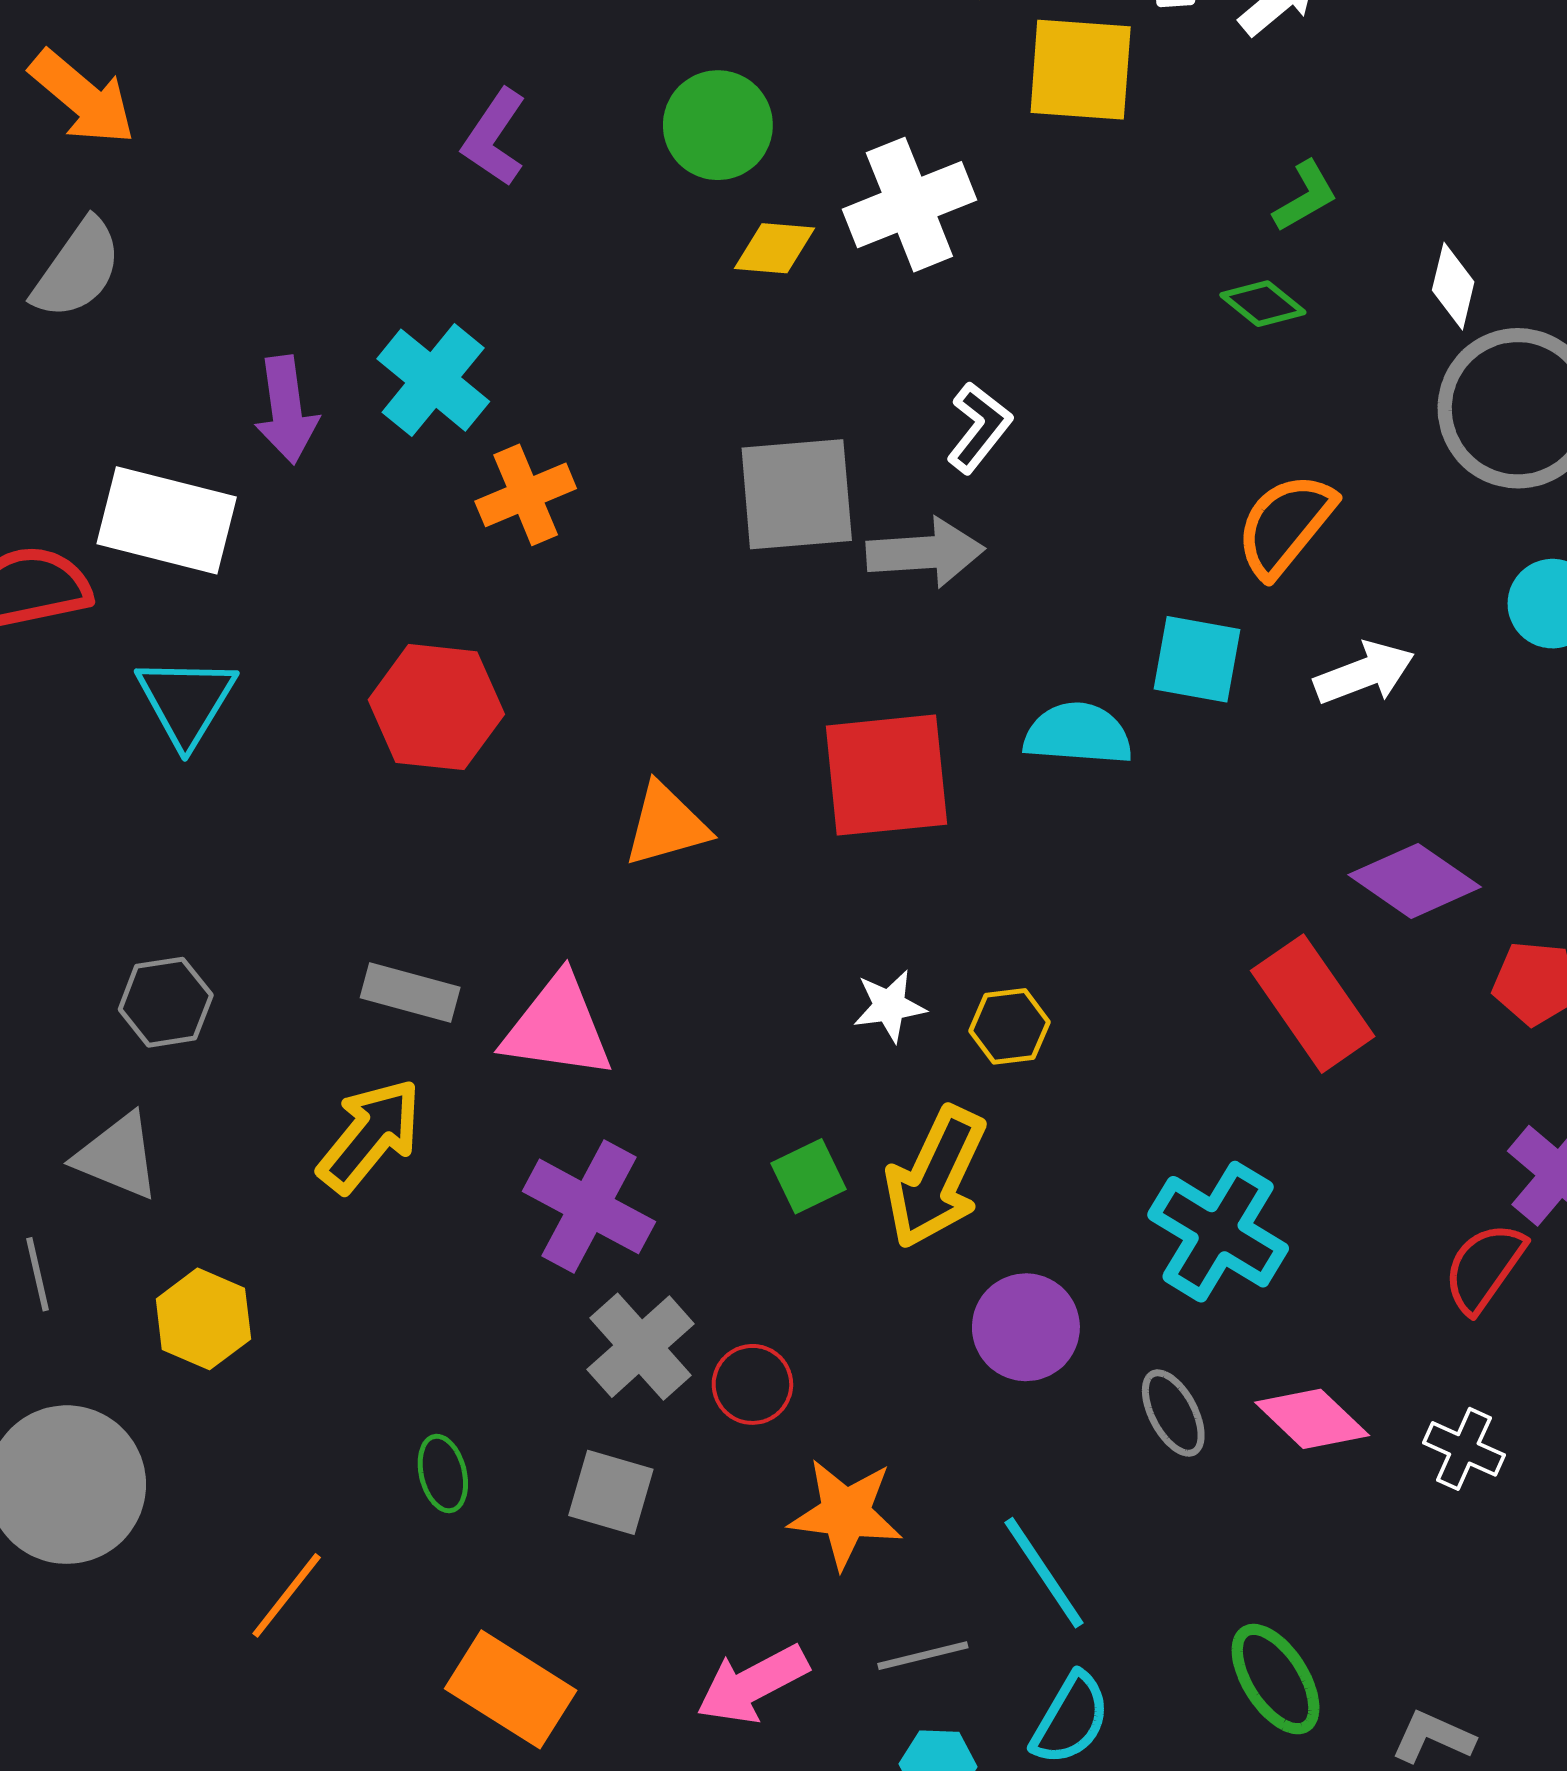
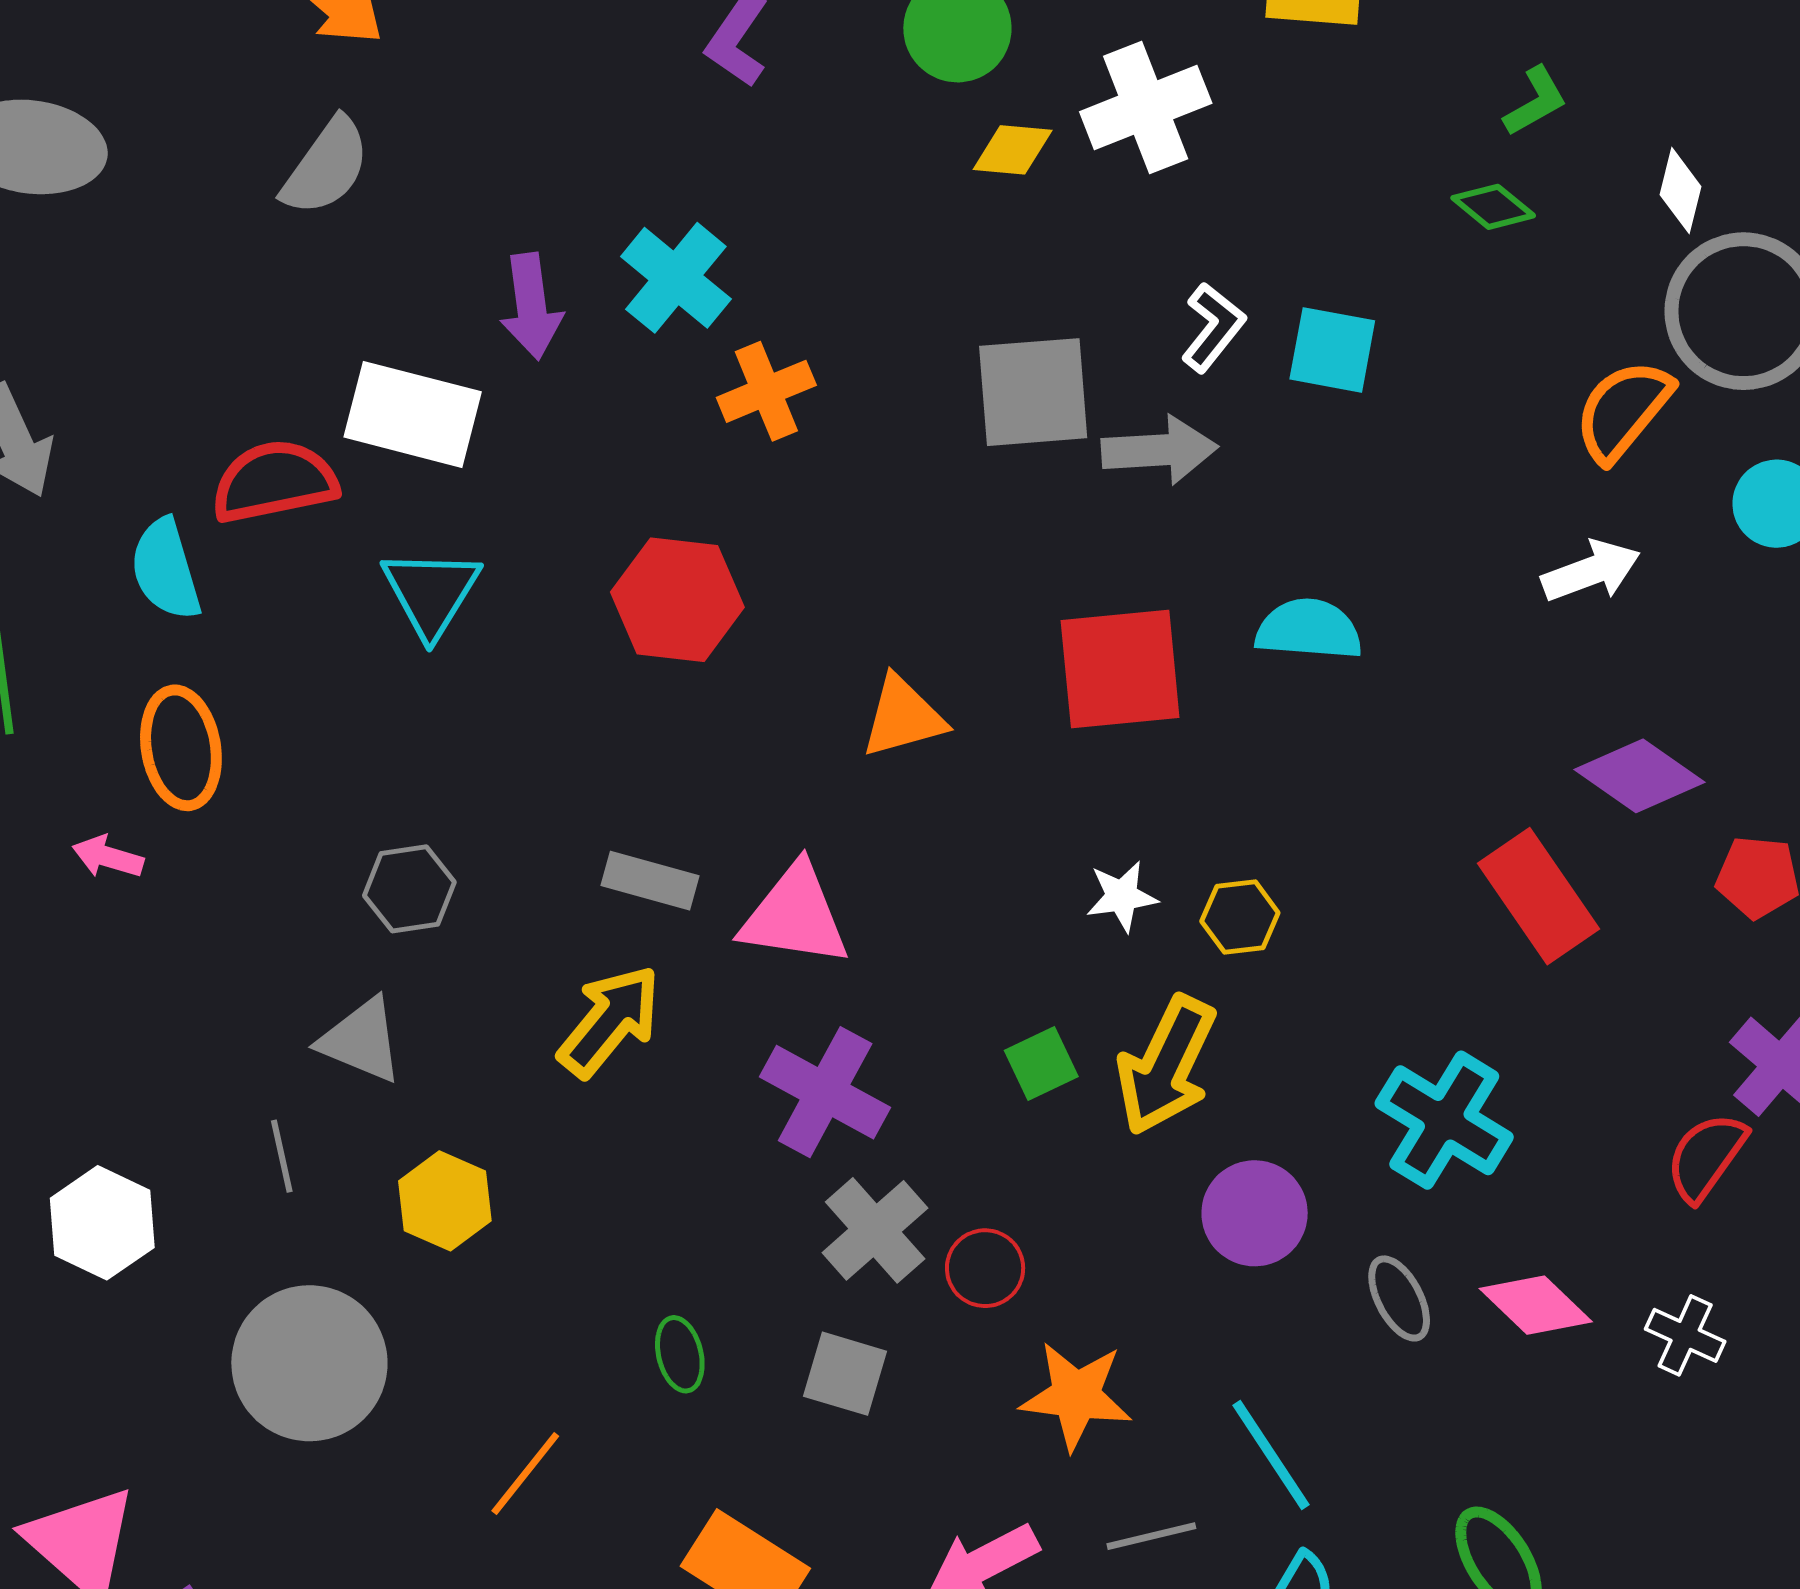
orange semicircle: (1285, 525) -> (1623, 410), moved
cyan square: (1197, 659) -> (1332, 350), moved

